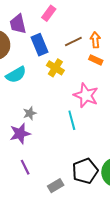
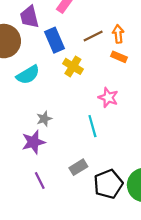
pink star: (86, 95) -> (108, 97), size x0.7
gray rectangle: (56, 186) -> (78, 167), moved

